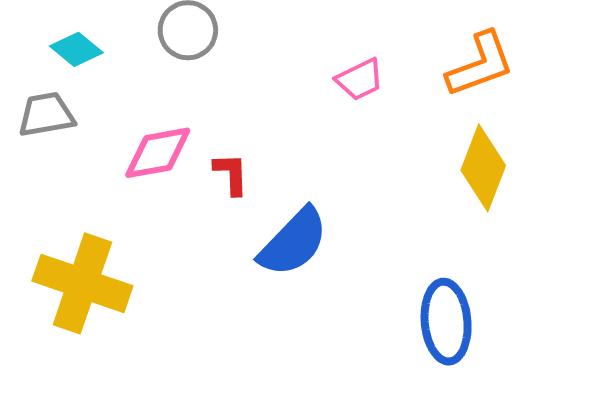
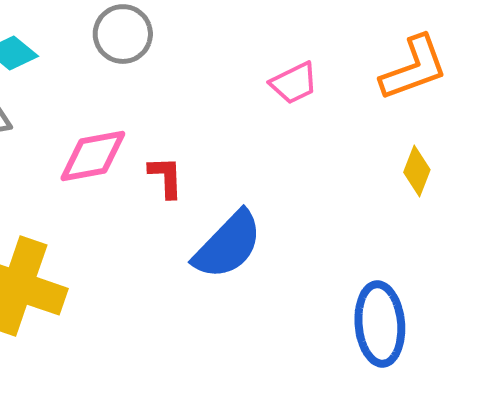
yellow diamond: (483, 168) -> (417, 171), size x0.6

